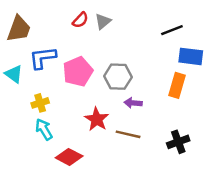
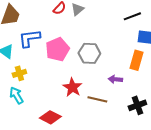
yellow cross: (40, 103) -> (19, 73), moved
purple arrow: (133, 103) -> (115, 79), moved
cyan arrow: (44, 129) -> (16, 95), moved

